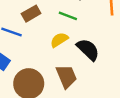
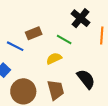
black semicircle: (88, 50) -> (86, 79), moved

